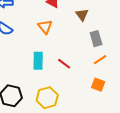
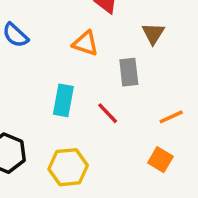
orange triangle: (45, 27) -> (85, 43), turned -42
gray rectangle: (96, 39) -> (129, 72), moved

